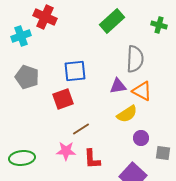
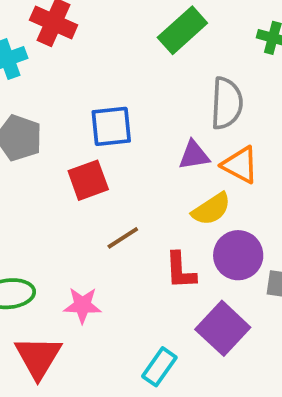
purple circle: (141, 138) -> (238, 255), size x1.6
pink star: (66, 151) -> (82, 305), moved
red L-shape: (92, 159) -> (181, 271), moved

